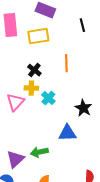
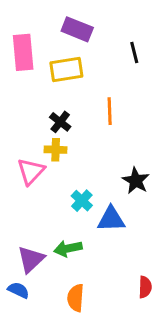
cyan cross: (48, 98) -> (82, 201), moved

